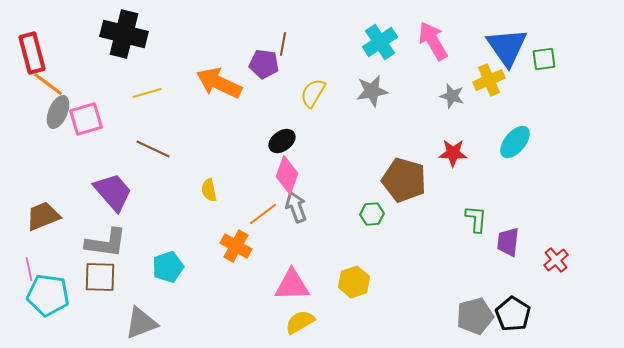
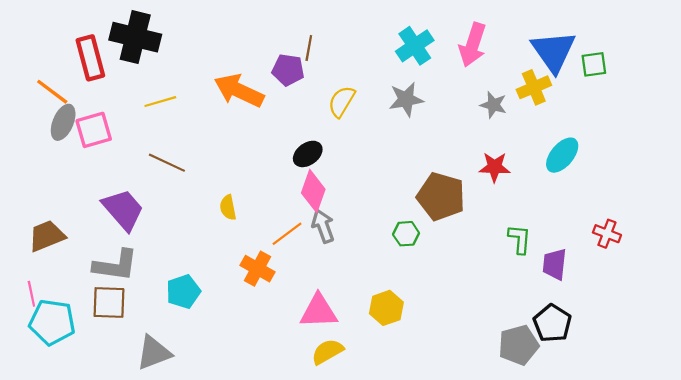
pink arrow: (433, 41) -> (473, 45), turned -132
red rectangle: (32, 53) -> (90, 58), moved
red cross: (556, 260) -> (607, 234), moved, turned -30
black pentagon: (513, 314) -> (552, 323), moved

